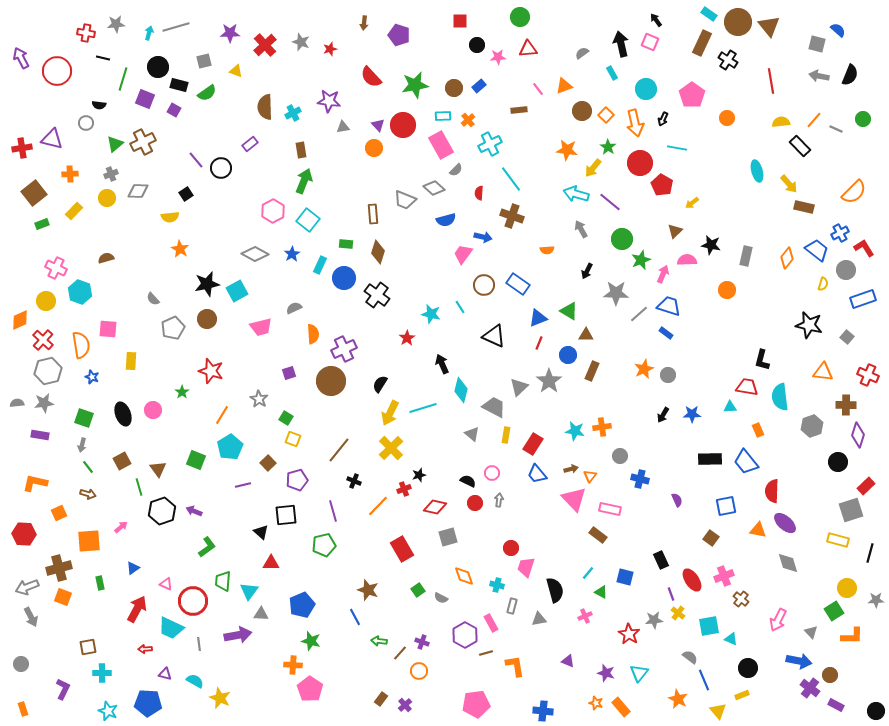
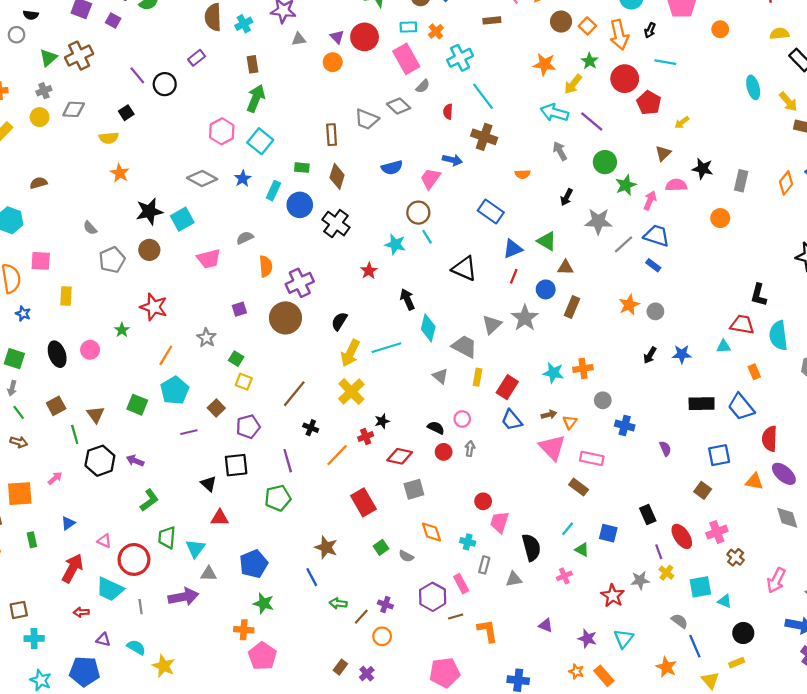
blue semicircle: (446, 220) -> (392, 168), moved
brown circle: (484, 285) -> (418, 213), moved

